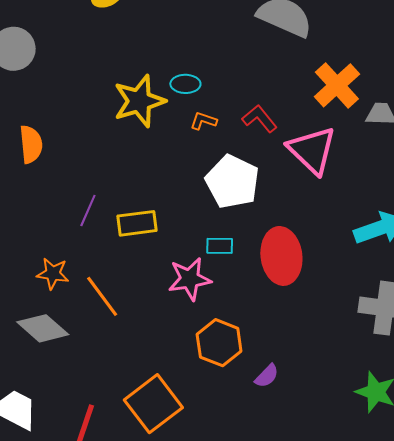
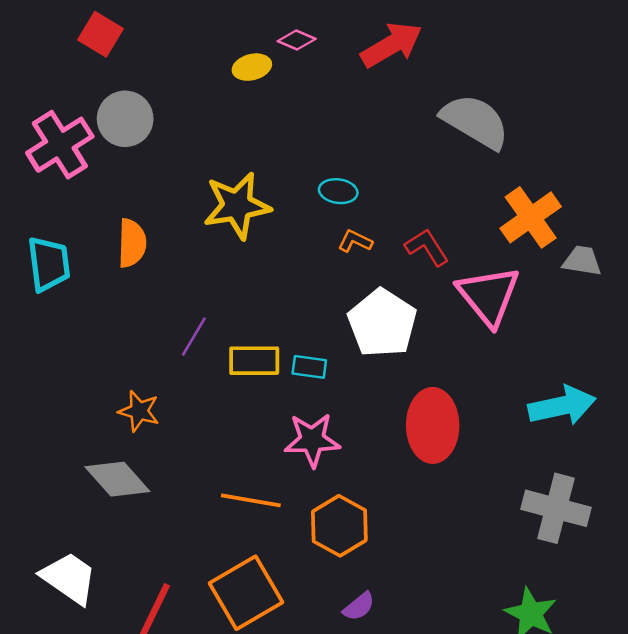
yellow star: (139, 101) -> (237, 206), moved
cyan rectangle: (220, 246) -> (309, 367), moved
orange line: (102, 296) -> (251, 500), moved, turned -51
purple semicircle: (267, 376) -> (359, 606), moved

